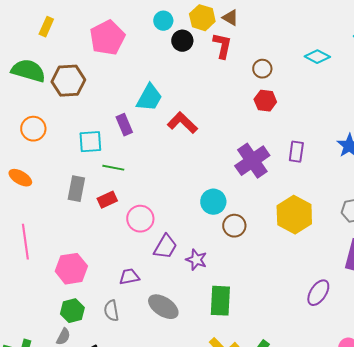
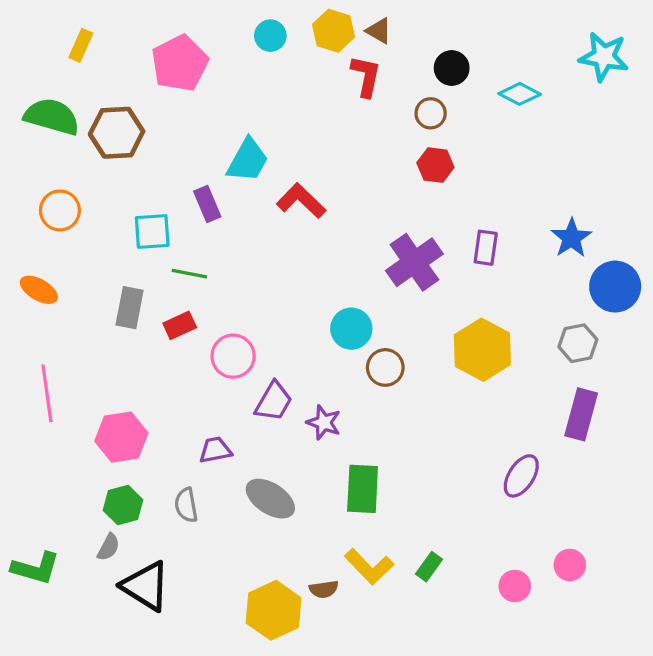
black circle: (182, 41) -> (452, 68), moved

